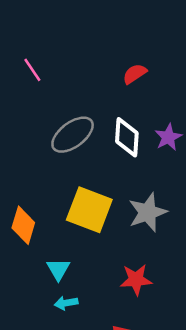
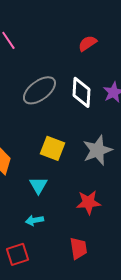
yellow square: (89, 210) -> (52, 148), size x0.7
cyan triangle: (58, 269) -> (38, 185), moved

